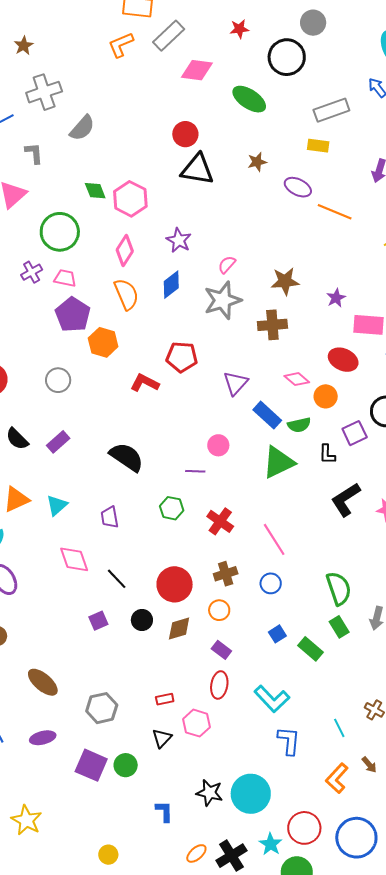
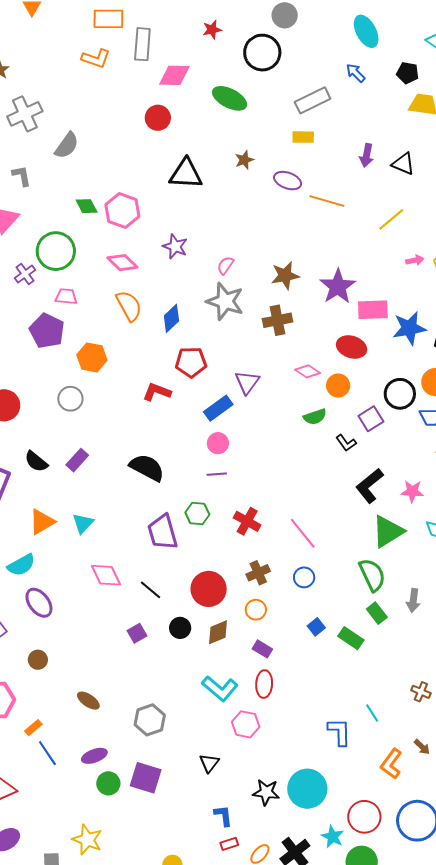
gray rectangle: (169, 36) -> (142, 44), turned -36
orange L-shape: (121, 45) -> (96, 58), turned -132
red circle: (185, 134) -> (158, 118), moved
pink diamond: (125, 251) -> (122, 263), turned -72
purple cross: (32, 272) -> (25, 274), moved
blue diamond: (171, 285) -> (171, 318), moved
purple star: (336, 298) -> (338, 286), size x1.8
gray star: (223, 300) -> (225, 301), turned -30
purple pentagon: (73, 315) -> (47, 331), moved
orange hexagon: (103, 342) -> (92, 357), moved
blue rectangle: (267, 415) -> (218, 408), moved, turned -72
pink circle: (218, 445) -> (218, 443), moved
black L-shape: (327, 454) -> (346, 443), turned -30
green triangle: (278, 462) -> (388, 531), moved
purple trapezoid: (110, 517) -> (163, 532), moved, size x1.6
brown ellipse: (43, 682) -> (88, 701), size x0.7
red rectangle: (165, 699) -> (229, 844), moved
cyan L-shape: (272, 699) -> (220, 688), moved
cyan line: (339, 728) -> (372, 713), moved
black triangle: (162, 738) -> (209, 763), moved
green circle: (126, 765) -> (108, 783), moved

